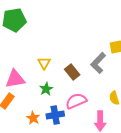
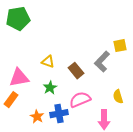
yellow triangle: (44, 63) -> (48, 62), turned -40

